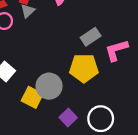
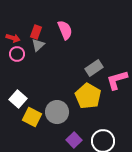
yellow pentagon: (84, 68) -> (88, 96), turned 30
yellow square: (32, 97) -> (32, 117), moved

